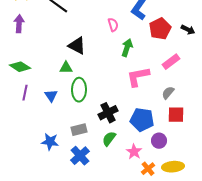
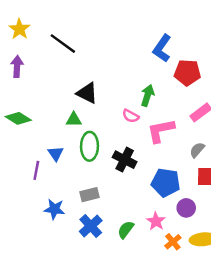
pink semicircle: (113, 25) -> (131, 116), moved, turned 136
red pentagon: (160, 29) -> (187, 73), turned 30
purple line: (25, 93) -> (36, 170), moved
black cross: (108, 113) -> (125, 160), moved, turned -36
green semicircle: (109, 139) -> (126, 230), moved

